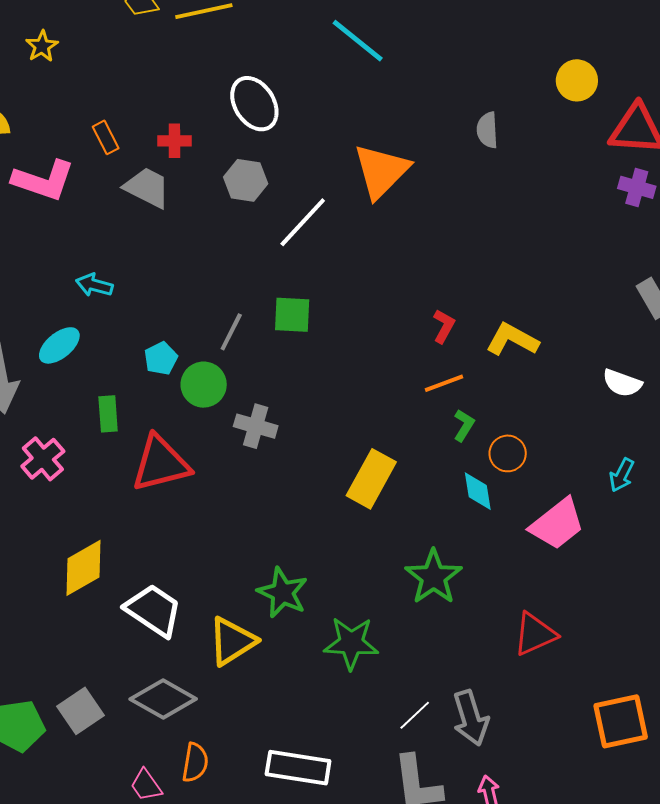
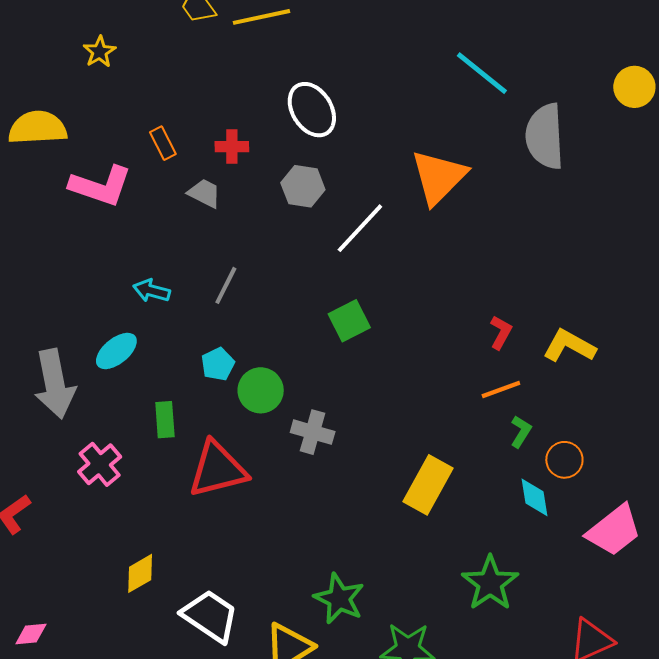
cyan line: (358, 41) -> (482, 73), moved
gray semicircle: (487, 130) -> (545, 136), size x1.8
gray trapezoid: (147, 188) -> (204, 193), size x0.7
green square: (292, 315) -> (349, 321), turned -30
gray line: (231, 332) -> (226, 285), moved
yellow diamond: (84, 568) -> (140, 573), size x0.7

